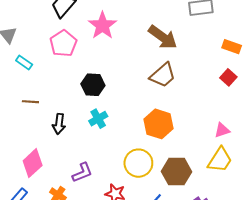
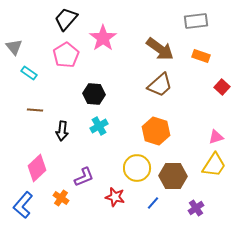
orange rectangle: (232, 47) -> (201, 56), moved

